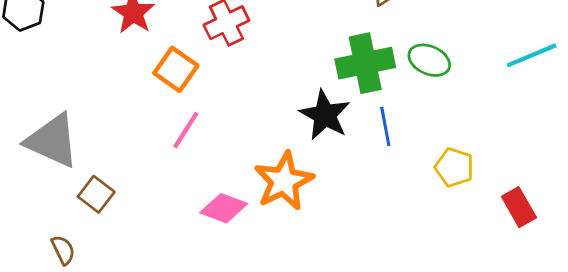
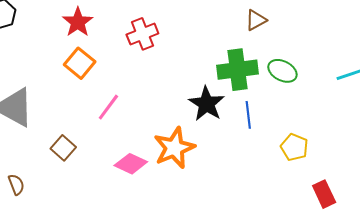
orange square: (176, 69) -> (80, 63), moved
brown square: (96, 194) -> (63, 148), moved
red rectangle: (519, 207) -> (324, 194), moved

